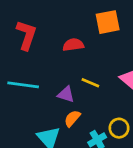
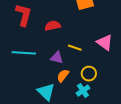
red semicircle: (73, 45) -> (53, 26), moved
yellow circle: (119, 128) -> (89, 74), moved

